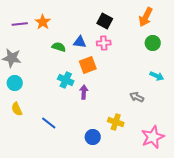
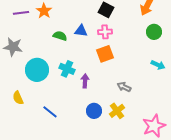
orange square: (88, 65) -> (105, 54), moved
cyan circle: (15, 83) -> (37, 70), moved, size x1.5
gray arrow: (137, 97) -> (124, 87), moved
yellow cross: (116, 122) -> (117, 111), turned 35
blue circle: (93, 137) -> (94, 111), moved

